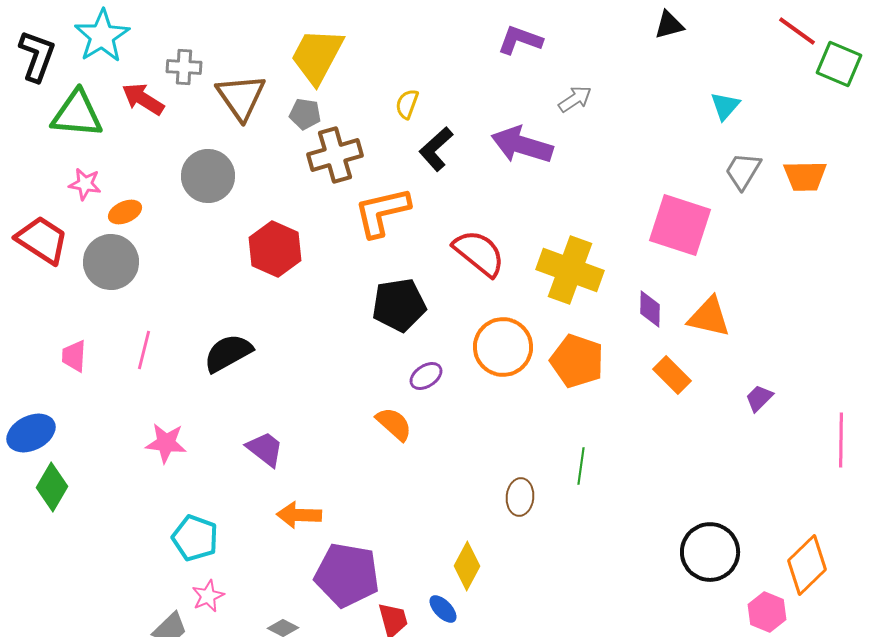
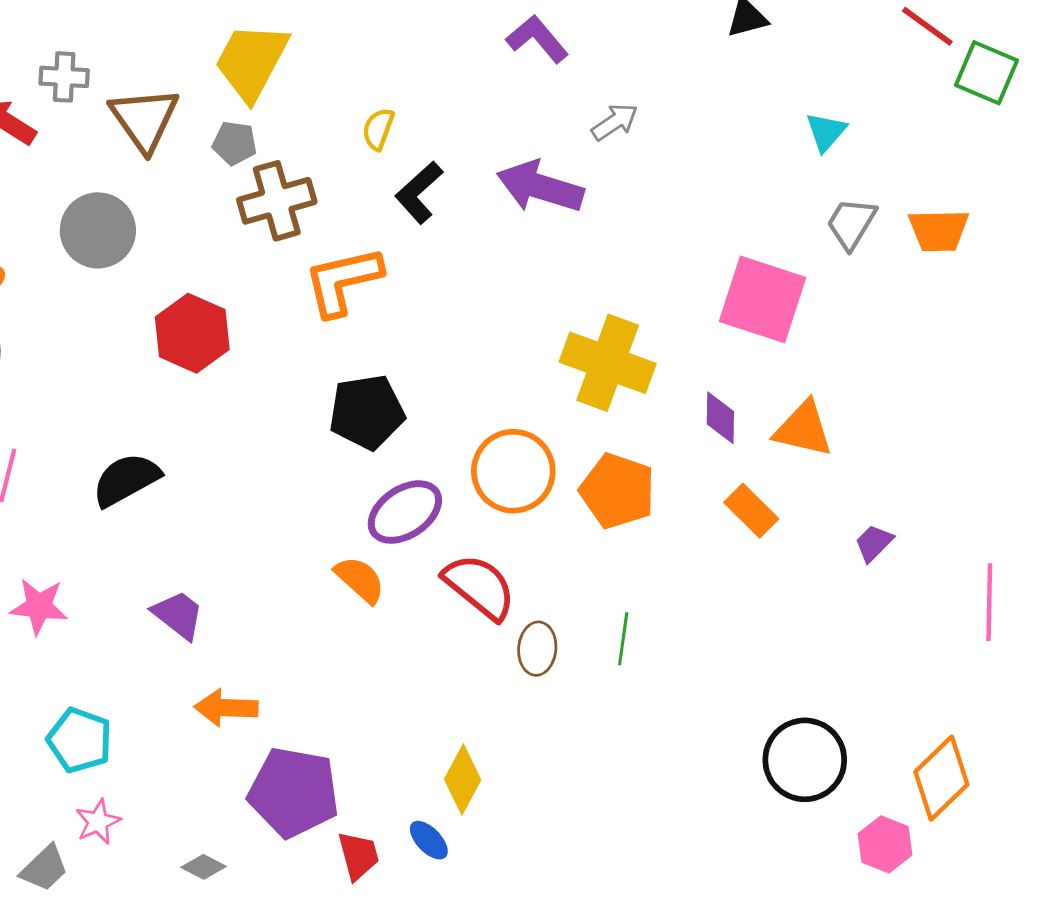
purple L-shape: (520, 40) -> (537, 39), turned 30
red semicircle: (479, 253) -> (480, 587), moved
purple ellipse: (426, 376) -> (405, 512), size x1.6
brown ellipse: (520, 497) -> (537, 649), moved

